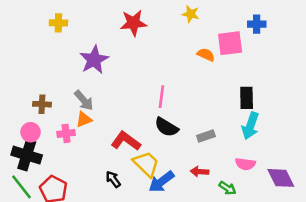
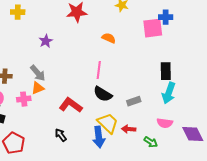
blue cross: (257, 24) -> (166, 17), moved
orange semicircle: (206, 55) -> (109, 38), moved
purple star: (94, 60) -> (46, 41), size x0.6
yellow trapezoid: (146, 164) -> (108, 123), moved
blue arrow: (161, 182) -> (99, 137), turned -60

